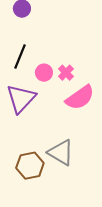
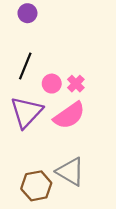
pink semicircle: (80, 98) -> (69, 115), moved

